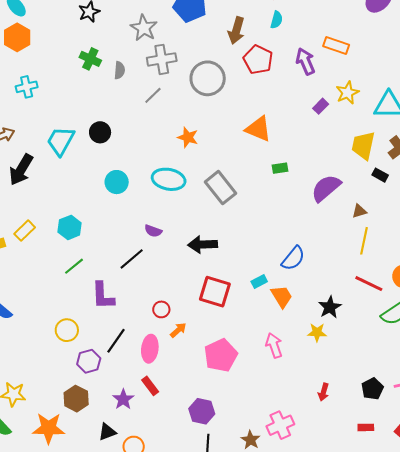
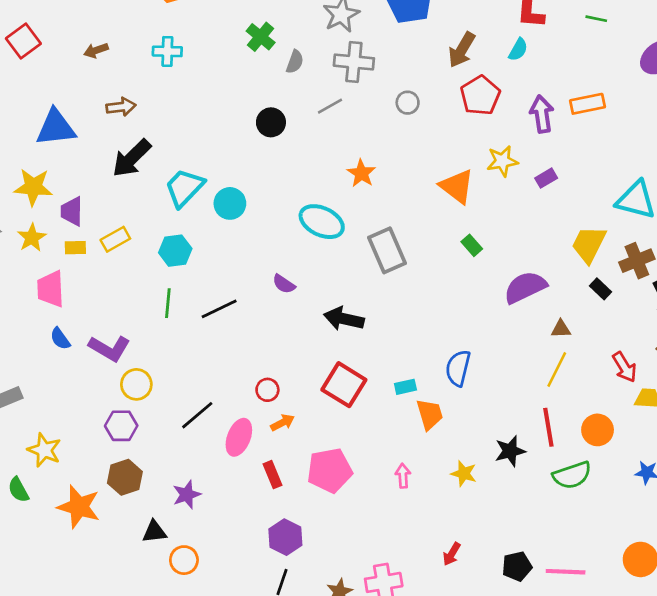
orange rectangle: (336, 46) -> (587, 104), turned -45
gray circle: (208, 78) -> (408, 103), size x0.5
yellow star: (347, 93) -> (502, 161), moved
black circle: (100, 132) -> (271, 122), moved
cyan trapezoid: (61, 141) -> (184, 188), moved
green rectangle: (280, 168) -> (472, 245), turned 42
cyan circle: (117, 182) -> (230, 203), moved
blue semicircle: (293, 258) -> (458, 368), turned 140
black line: (132, 259) -> (219, 309), moved
green line: (74, 266) -> (168, 303), turned -60
red line: (369, 284) -> (548, 427), turned 40
purple L-shape: (103, 296) -> (109, 348), moved, turned -72
black star: (330, 307) -> (510, 451), moved
pink arrow: (274, 345) -> (403, 476), size x0.7
purple hexagon: (89, 361) -> (121, 426), moved
red rectangle: (150, 386) -> (272, 475), moved

